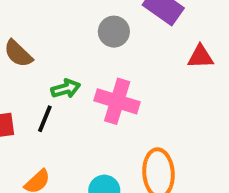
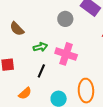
black line: (45, 119) -> (41, 71), moved

